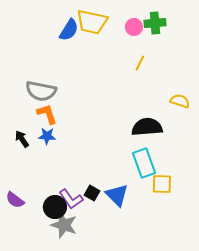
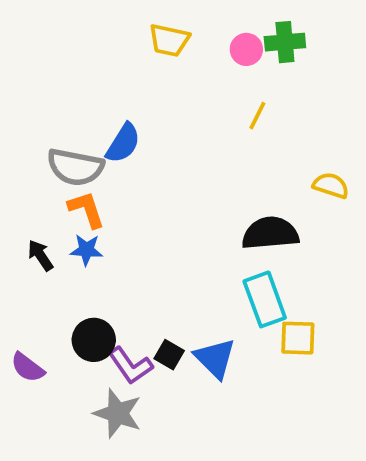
yellow trapezoid: (92, 22) -> (169, 40), size x0.7
blue semicircle: (69, 30) -> (123, 143), moved
black circle: (55, 207) -> (94, 340), moved

